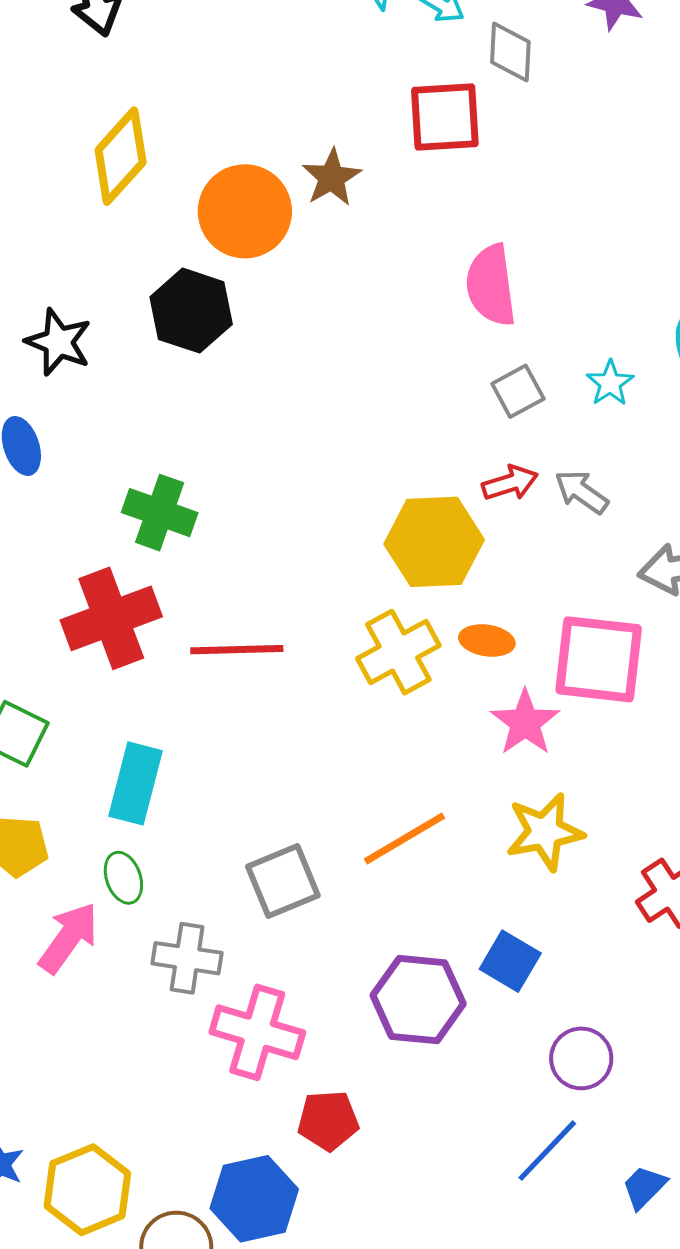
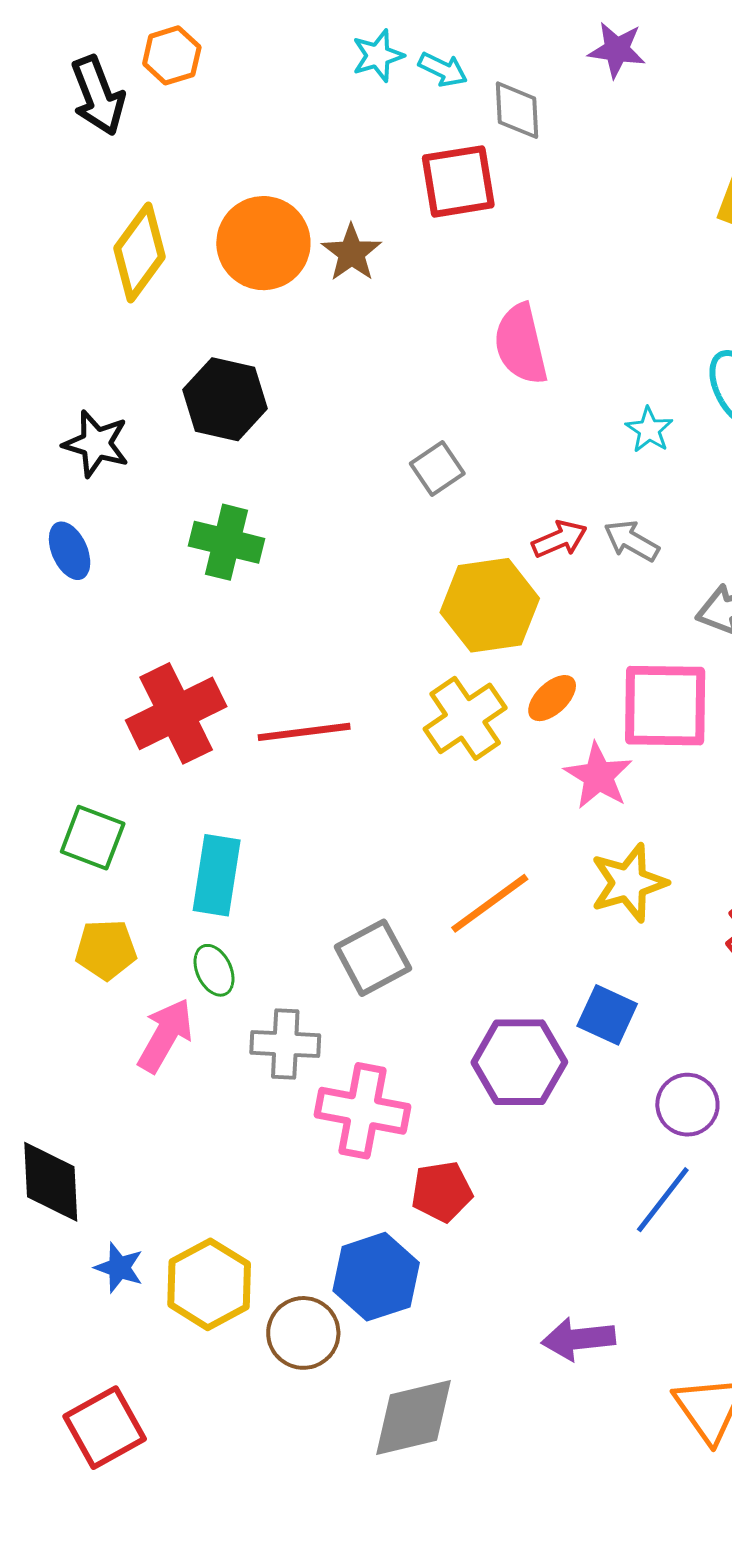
orange circle: (245, 211) -> (263, 243), moved
gray square: (518, 391) -> (437, 468), moved
green cross: (160, 513) -> (227, 542), moved
orange ellipse: (487, 640) -> (552, 698), turned -46

